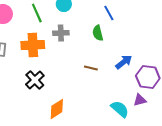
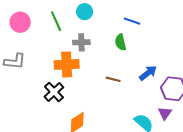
blue line: (109, 13) -> (132, 21), turned -42
orange cross: (33, 45) -> (67, 64), moved
purple triangle: (140, 100) -> (165, 113), turned -40

